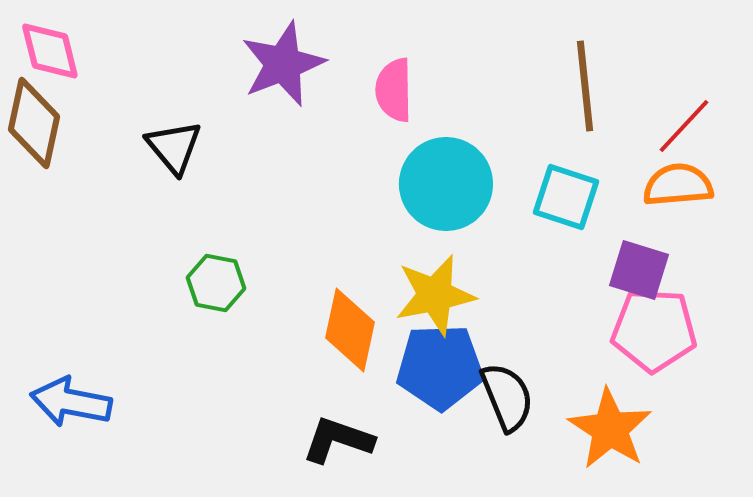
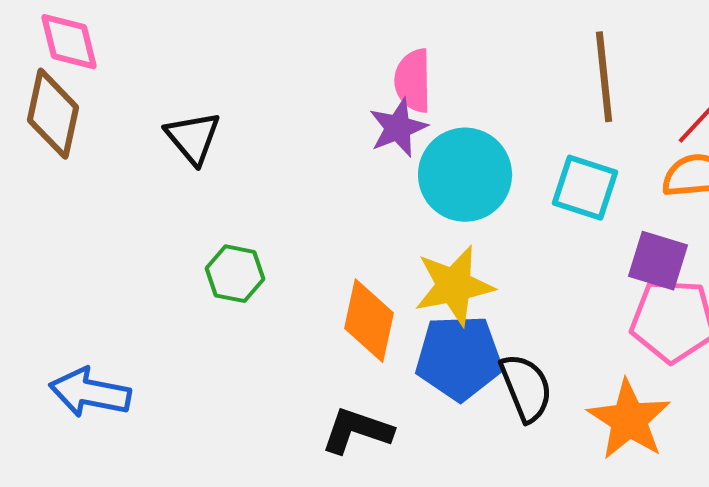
purple star: (283, 64) -> (398, 128), moved, size x0.7

